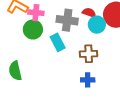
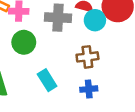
green circle: (33, 29) -> (24, 42), moved
cyan rectangle: (58, 42) -> (47, 80), moved

